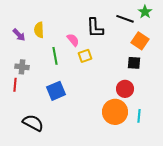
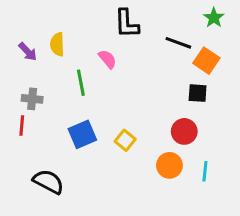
black line: (125, 19) -> (178, 43), moved
black L-shape: (95, 28) -> (127, 24), moved
yellow square: (85, 56) -> (125, 140), moved, turned -32
orange circle: (115, 112) -> (169, 165), size x0.7

